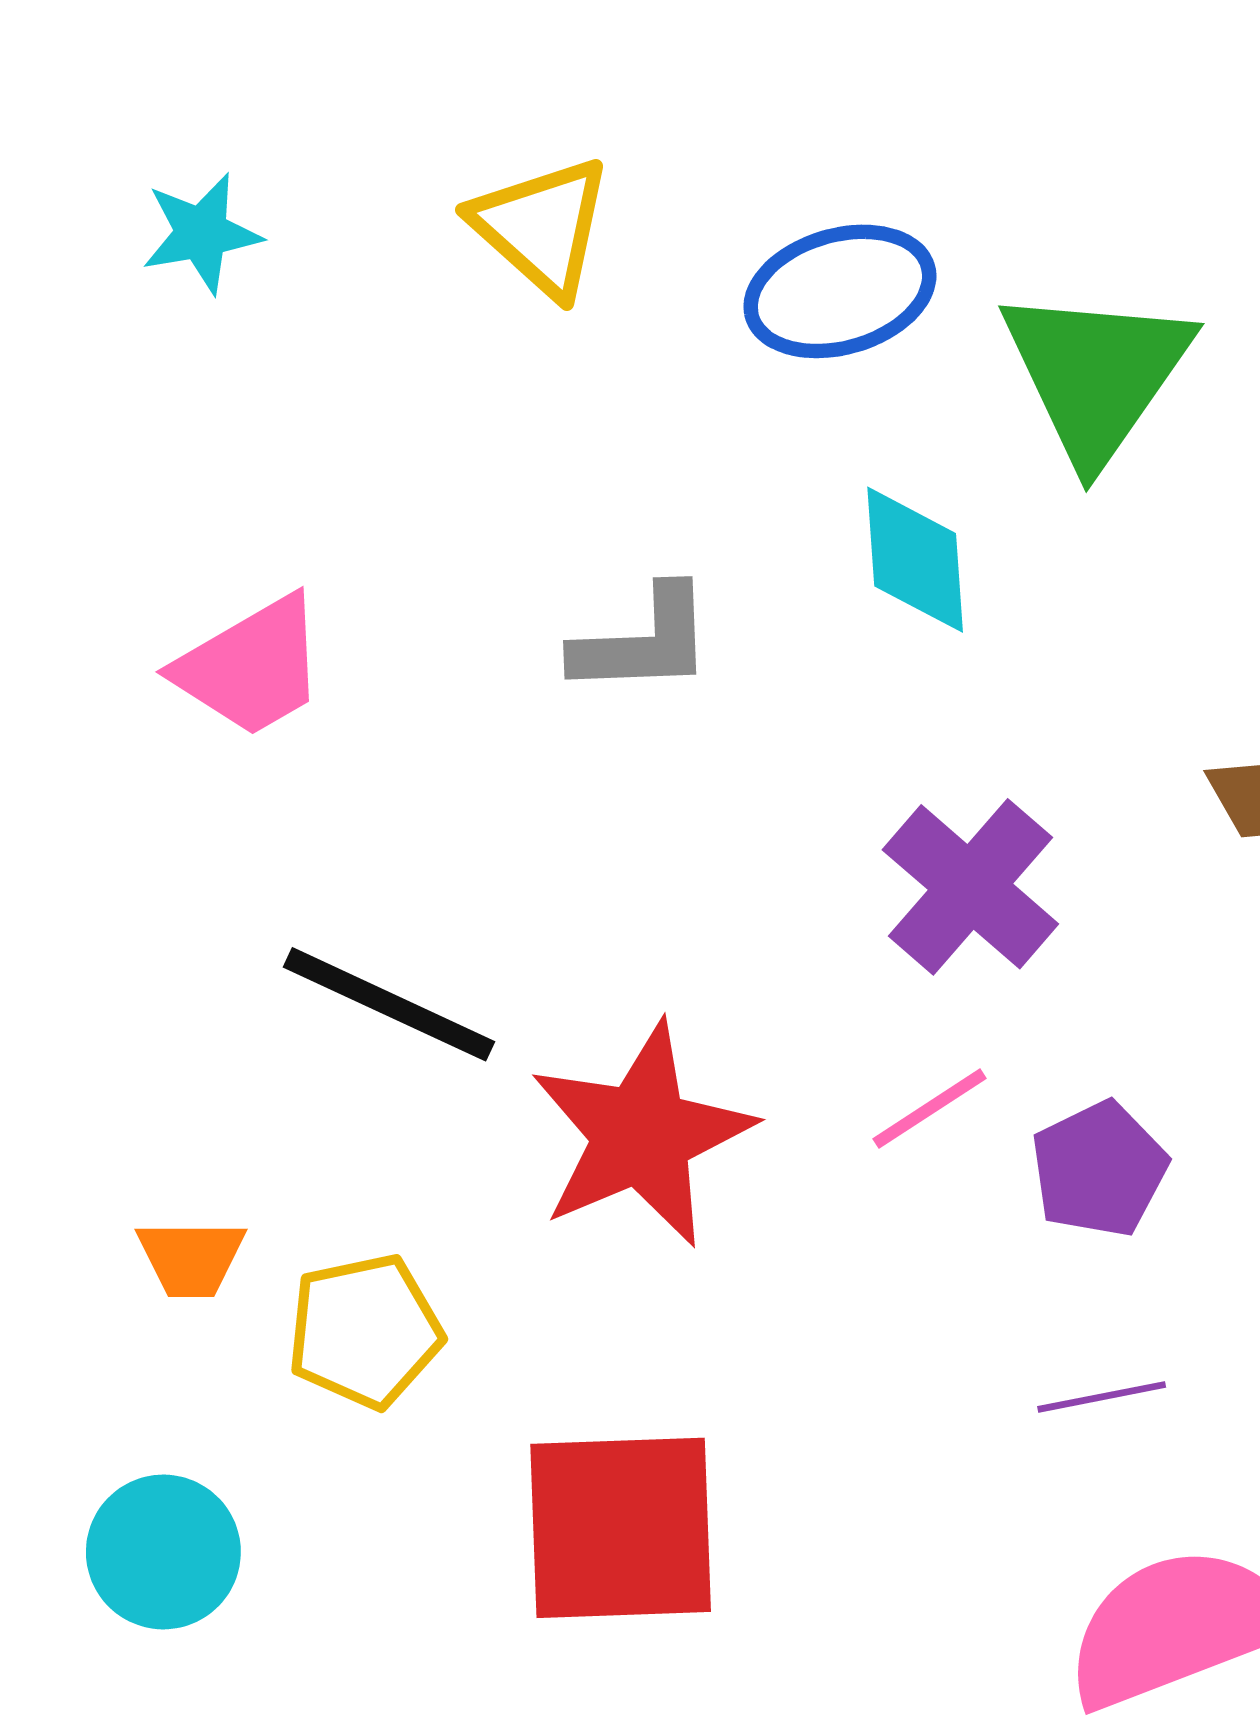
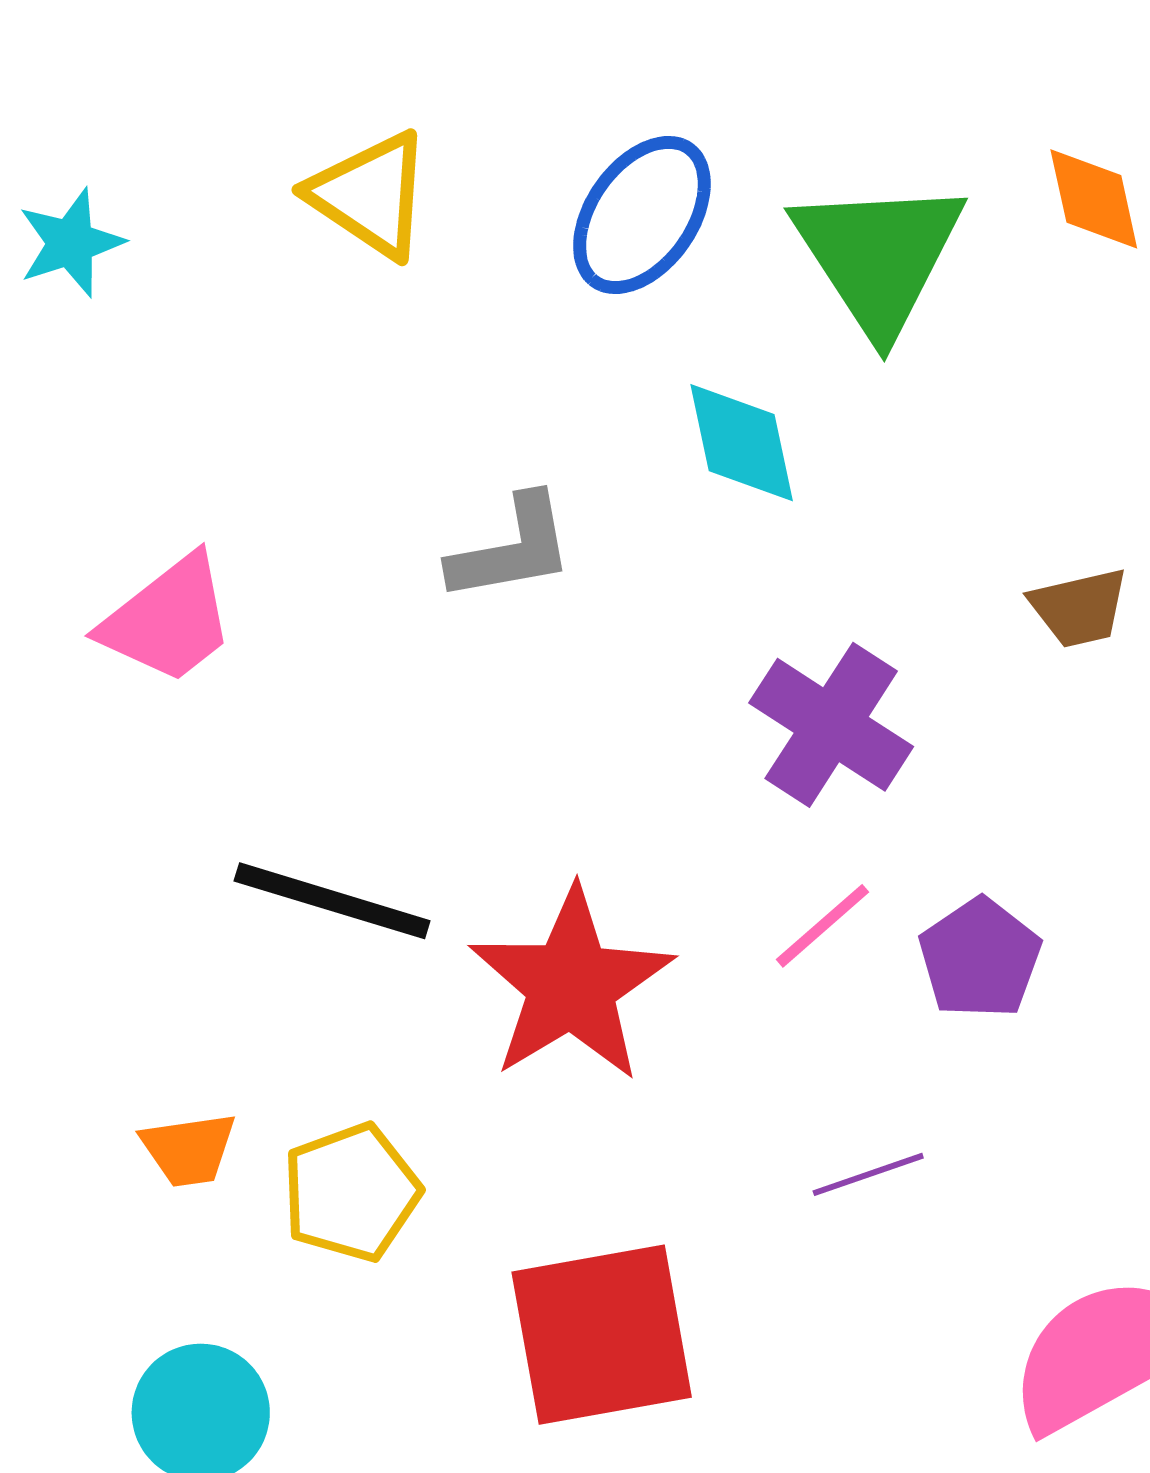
blue ellipse: (840, 291) -> (642, 215), turned -31
purple line: (1102, 1397) -> (868, 1174), moved

